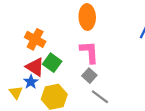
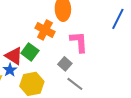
orange cross: (35, 39) -> (45, 30), moved
pink L-shape: (89, 52) -> (79, 42), moved

